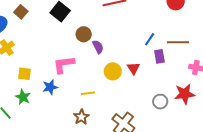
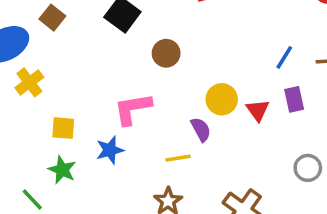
purple semicircle: (98, 47) -> (201, 129), moved
purple rectangle: (159, 56) -> (294, 99), moved
yellow circle: (113, 71) -> (222, 99), moved

